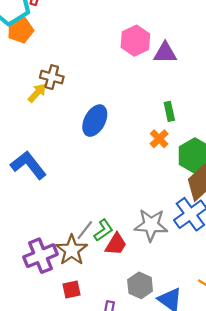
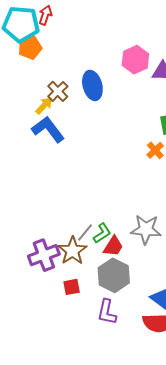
brown cross: (52, 77) -> (58, 91), turned 30
blue ellipse: (95, 121) -> (92, 85), moved, turned -44
blue L-shape: (28, 165) -> (48, 129), moved
gray hexagon: (140, 285) -> (114, 275), moved, size x1.4

